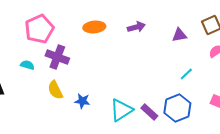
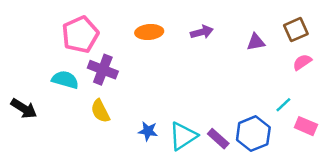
cyan semicircle: (27, 65) -> (65, 80), size x1.5
cyan line: (186, 74) -> (283, 105), moved
blue star: (82, 101) -> (148, 131), moved

